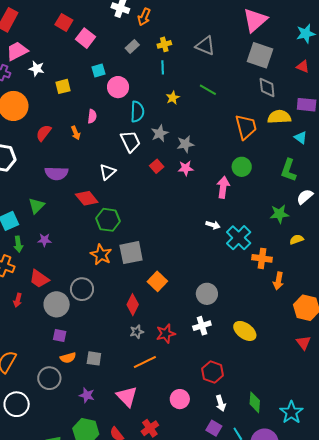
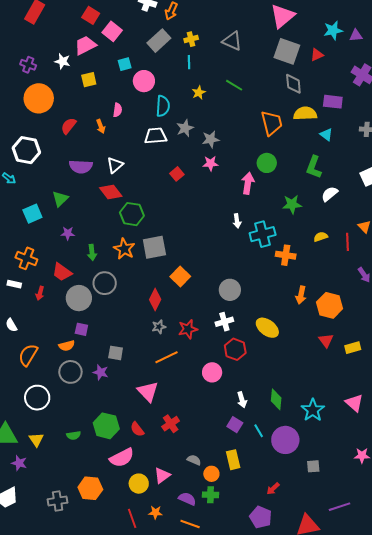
gray rectangle: (132, 46) -> (159, 41), size x1.6
pink trapezoid: (17, 51) -> (85, 45), moved
red triangle: (303, 67) -> (317, 55), moved, turned -48
white trapezoid: (130, 141) -> (156, 136), turned -70
red square: (157, 166) -> (177, 174), moved
white triangle: (107, 172) -> (115, 165), moved
green star: (279, 214) -> (292, 204), moved
white arrow: (213, 225) -> (237, 221), turned 64
cyan cross: (239, 238) -> (263, 234), turned 30
green arrow: (18, 244) -> (92, 252), moved
orange arrow: (278, 281) -> (301, 295), moved
orange semicircle: (68, 358) -> (67, 346), moved
red hexagon: (213, 372) -> (235, 349), moved
purple star: (87, 395) -> (101, 372), moved
pink circle: (180, 399) -> (212, 372), moved

